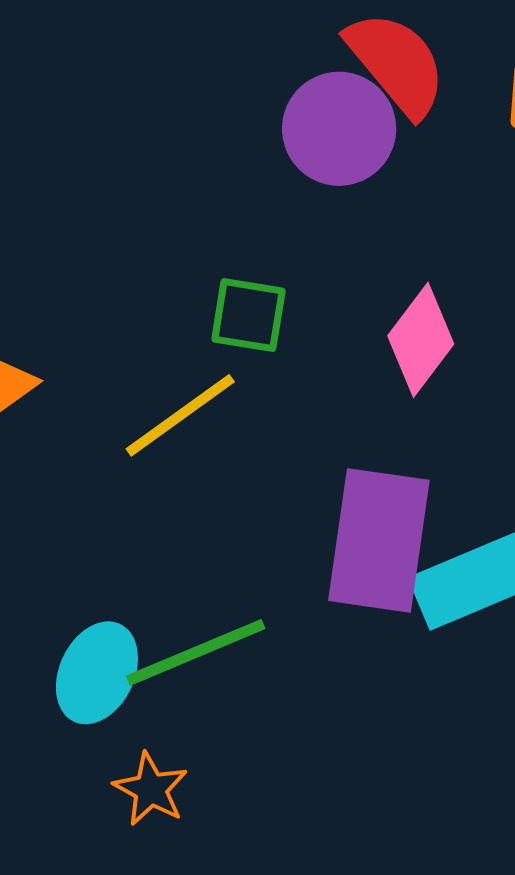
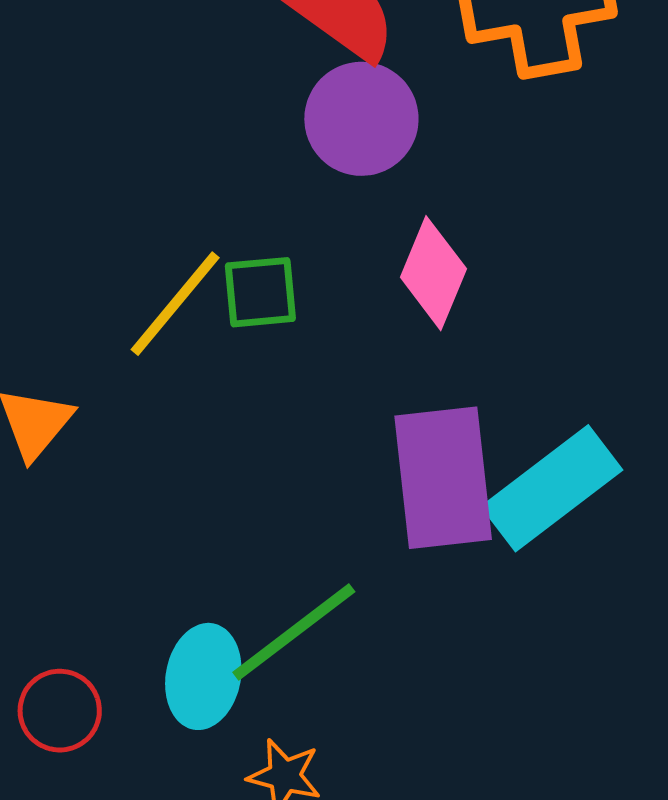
purple circle: (339, 129) -> (361, 119), moved
yellow line: (180, 415) -> (175, 304), moved

